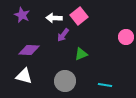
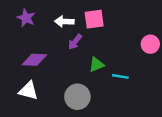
pink square: (79, 16) -> (94, 19), turned 30
cyan line: (105, 85) -> (120, 76), moved

